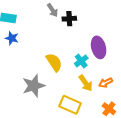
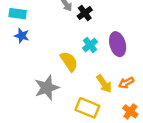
black cross: (69, 19) -> (85, 13), turned -32
cyan cross: (81, 61) -> (90, 45), moved

